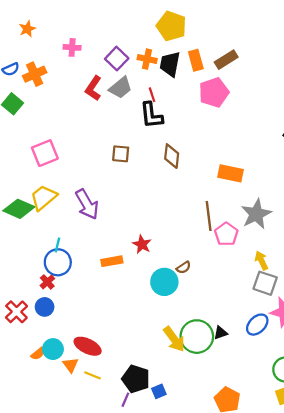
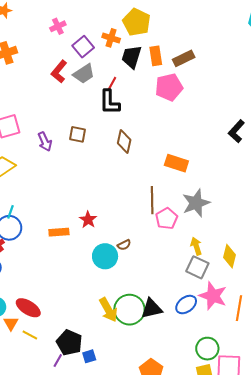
pink cross: (72, 47) -> (58, 26), moved, turned -35
orange cross: (147, 59) -> (111, 38), moved
red line: (152, 95) -> (112, 83), turned 40
purple arrow: (87, 204) -> (45, 142), moved, size x0.7
black triangle: (221, 333) -> (152, 309), size x1.6

